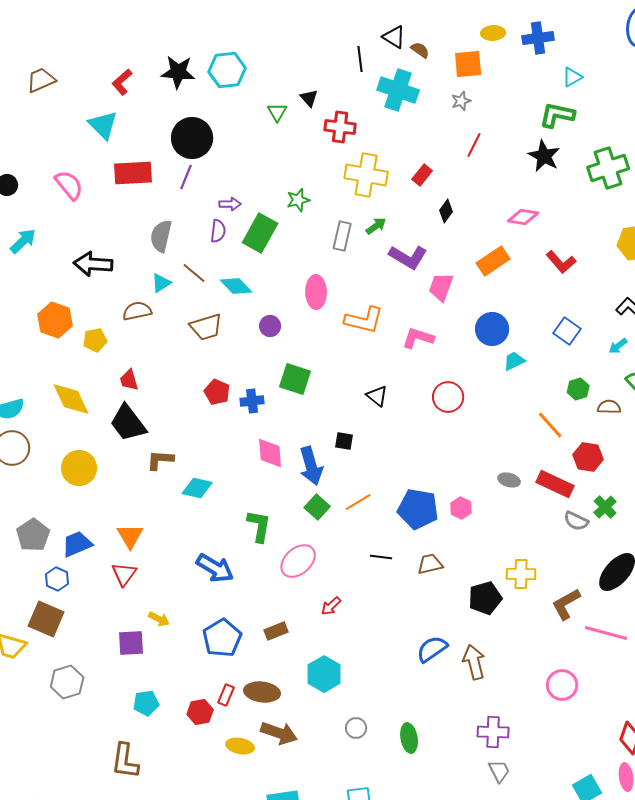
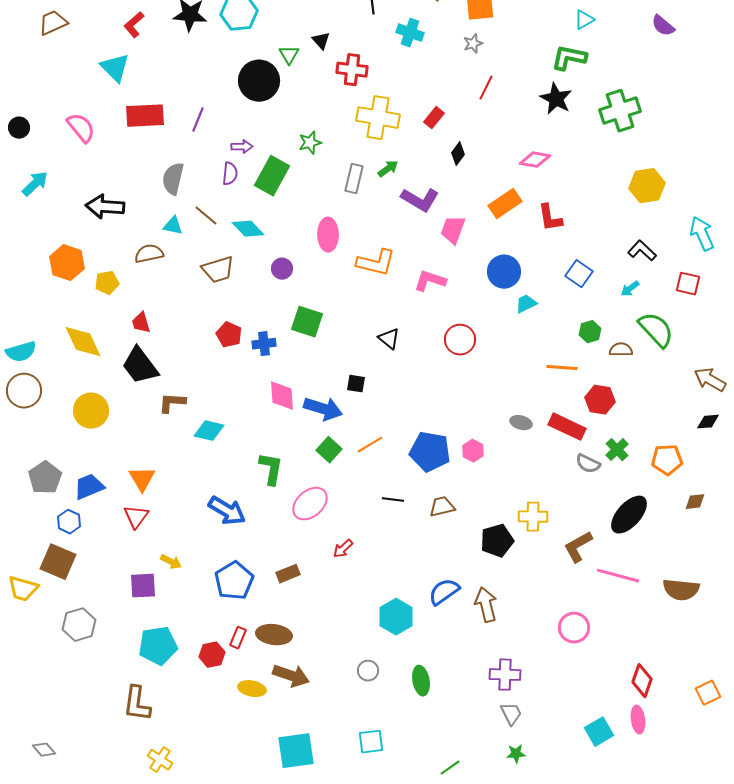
cyan cross: (398, 90) -> (410, 33), size x0.7
black circle: (192, 138) -> (259, 81), moved
red L-shape: (561, 262) -> (550, 218), moved, turned 32
cyan triangle: (161, 283) -> (173, 226), turned 45
orange line: (550, 425) -> (562, 368), turned -44
blue arrow: (311, 466) -> (323, 409), turned -57
cyan hexagon: (324, 674) -> (396, 617), moved
cyan pentagon: (146, 703) -> (158, 646), size x1.5

